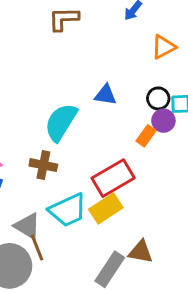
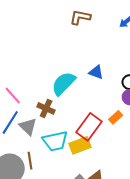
orange rectangle: (146, 136) -> (116, 117), moved
red rectangle: (113, 178) -> (89, 127), turned -36
gray triangle: (27, 226) -> (28, 127), moved

